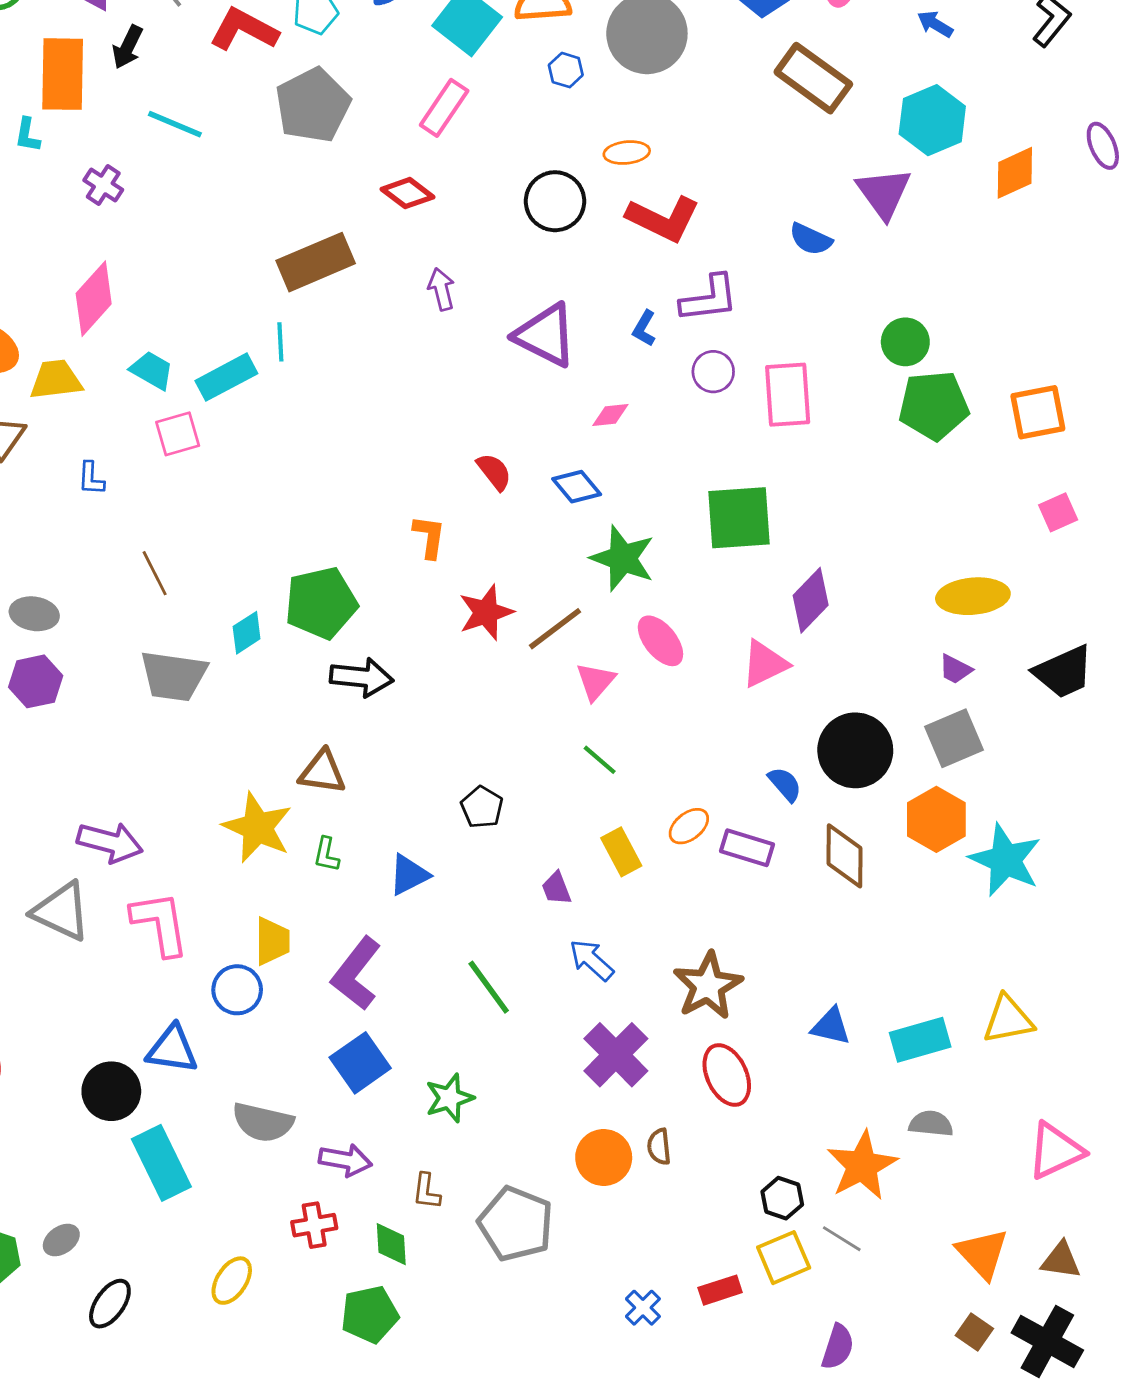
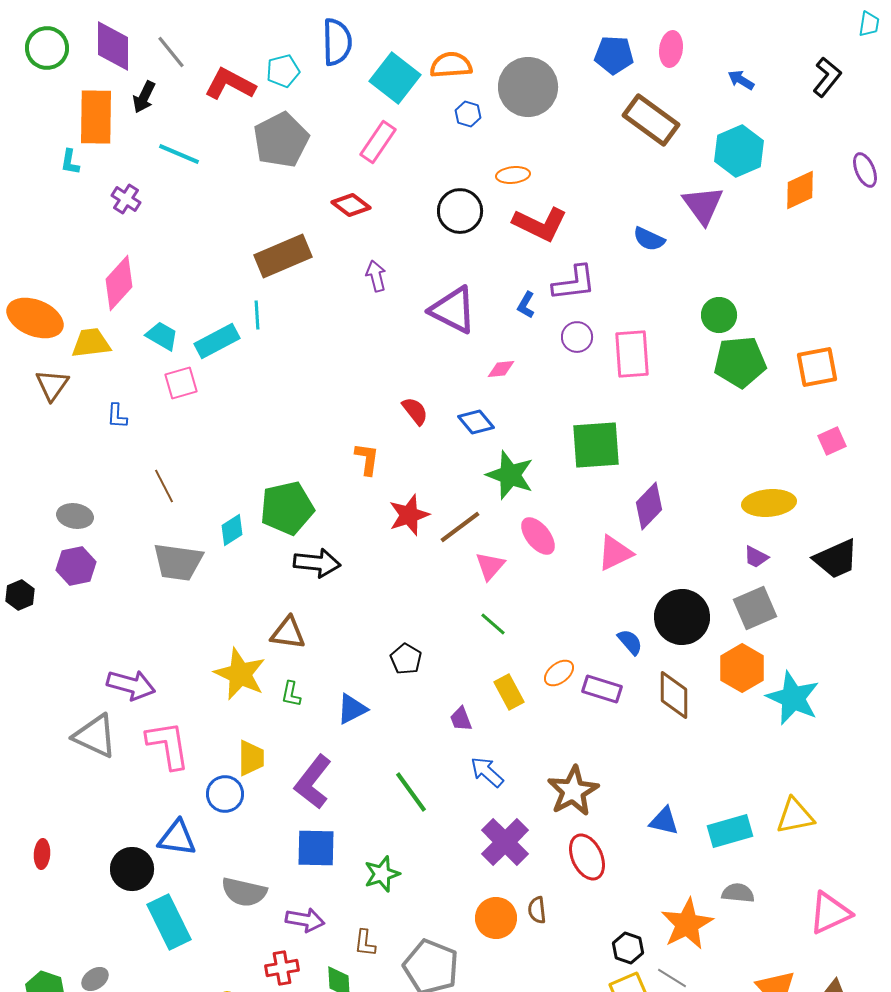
blue square: (360, 1063) -> (316, 848), turned 36

